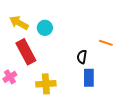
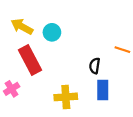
yellow cross: (46, 84) -> (66, 97), moved

